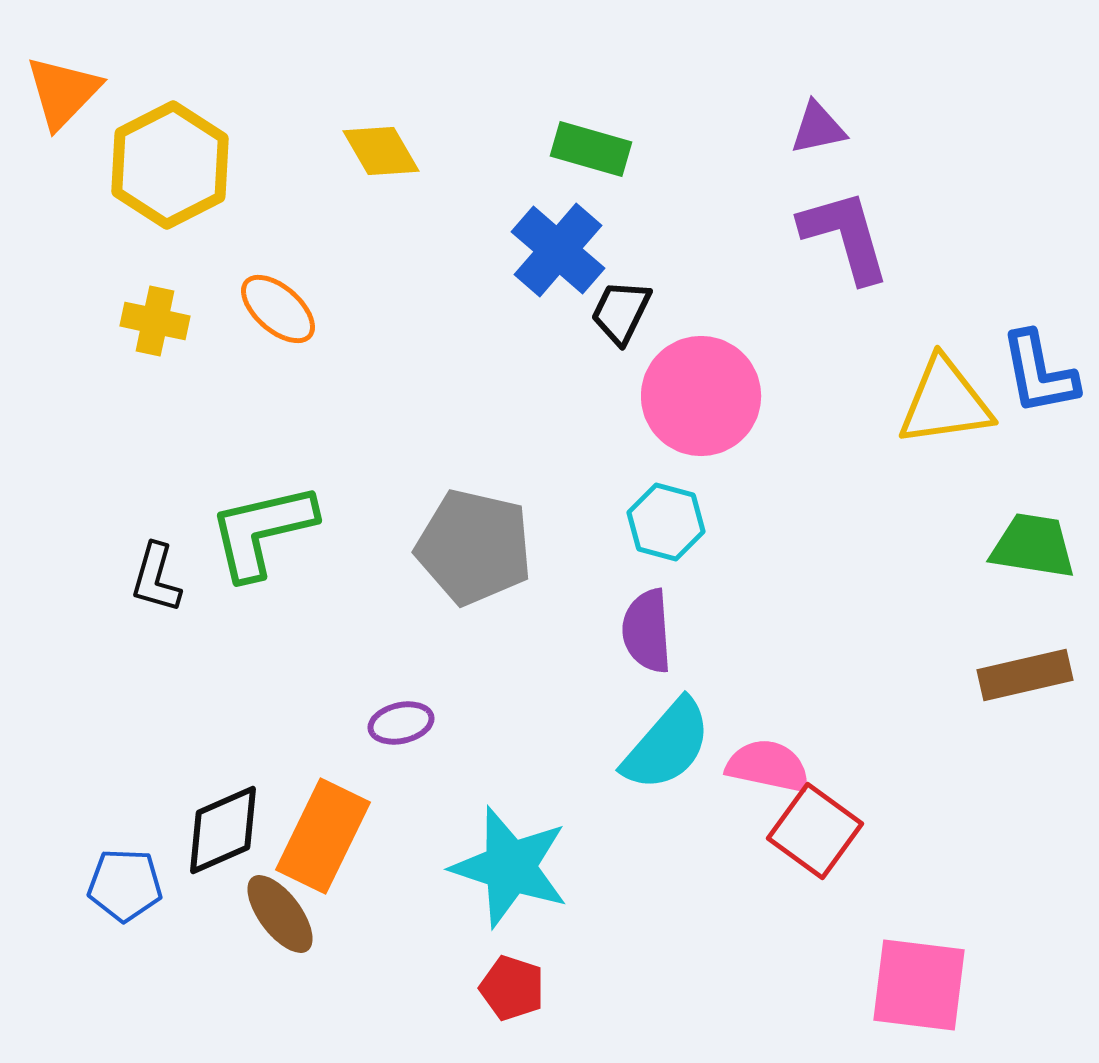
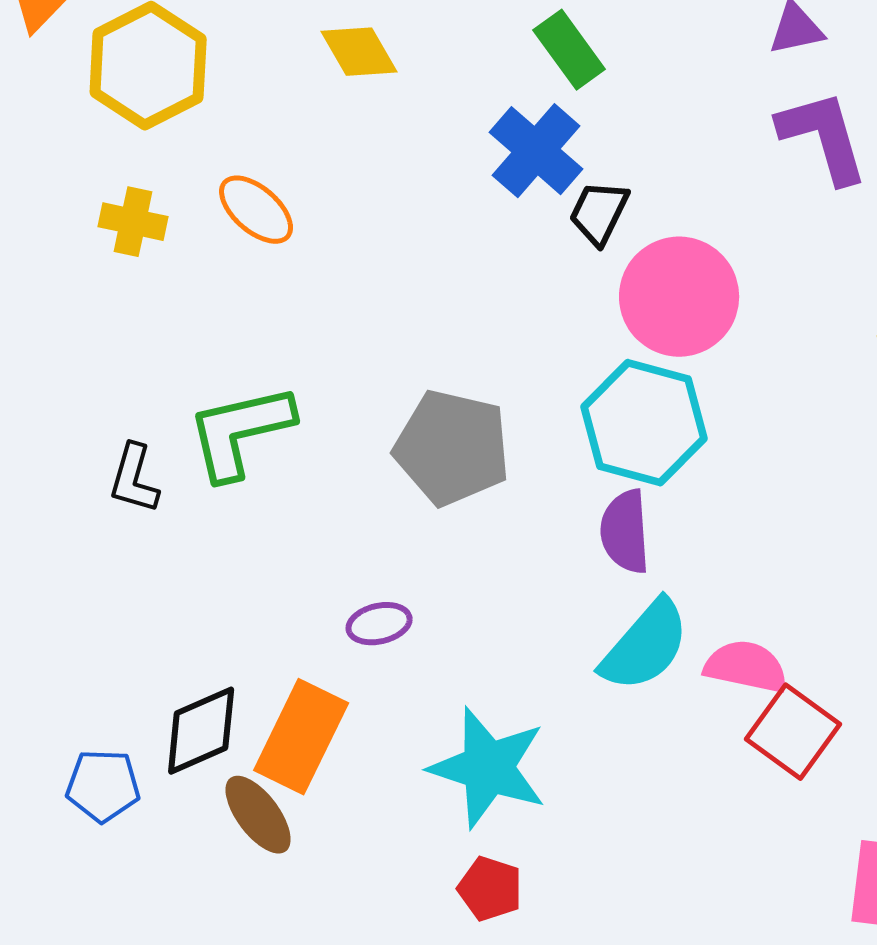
green rectangle: (591, 149) -> (569, 50), turned 38
cyan hexagon: (666, 522) -> (644, 423), size x1.6

